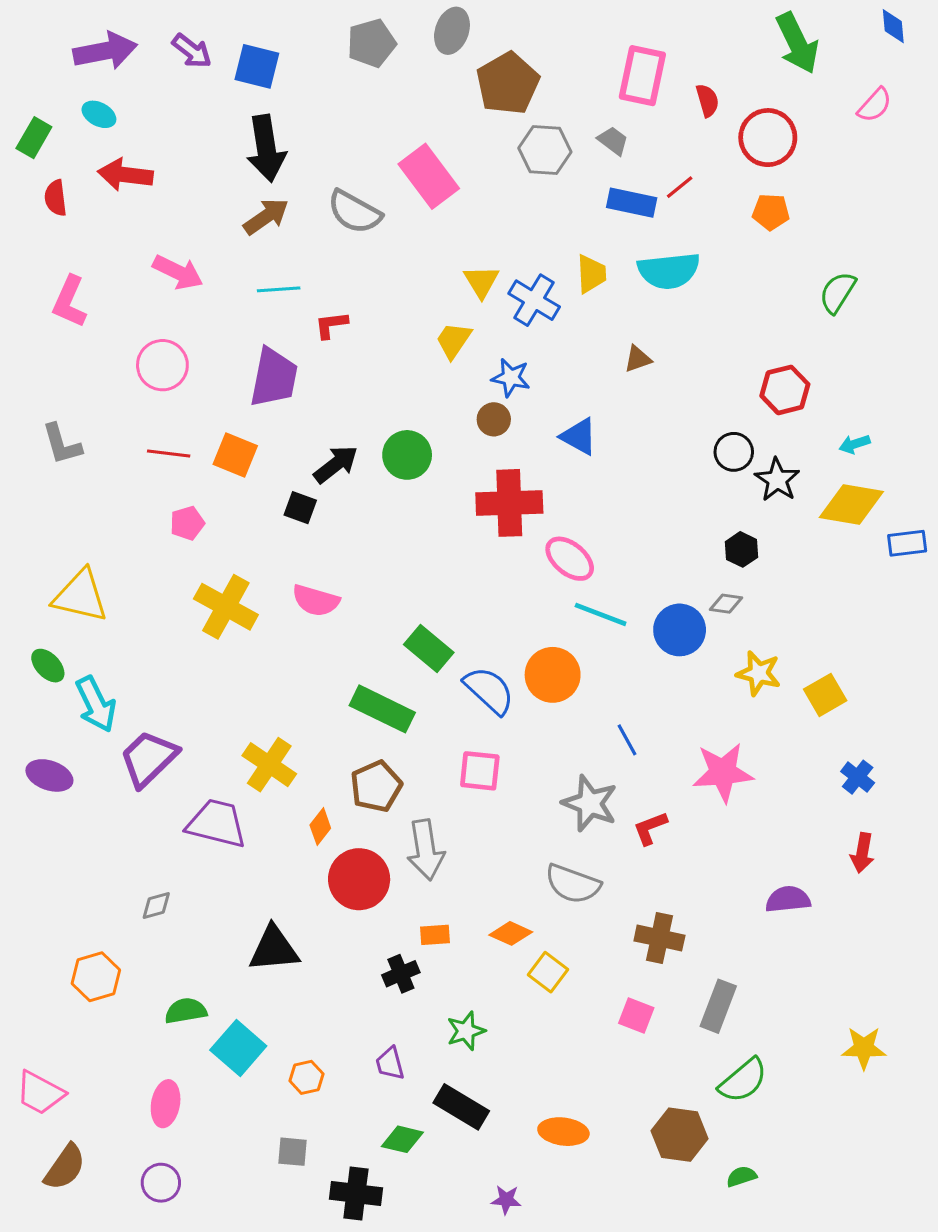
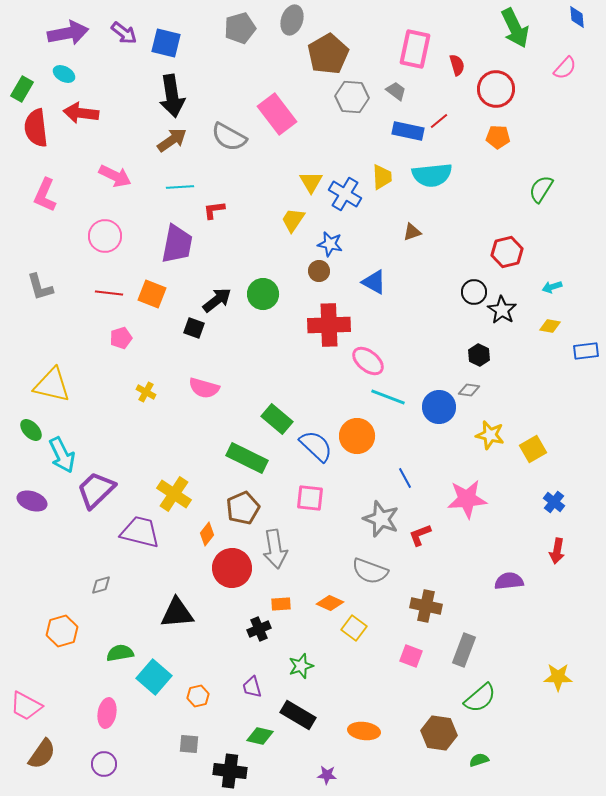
red semicircle: (56, 198) -> (36, 128), size x1.6
yellow diamond: (851, 505) -> (550, 326), size x0.5
yellow cross: (226, 607) -> (146, 392), size x0.5

